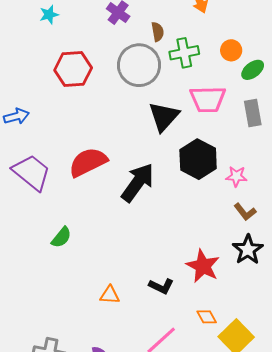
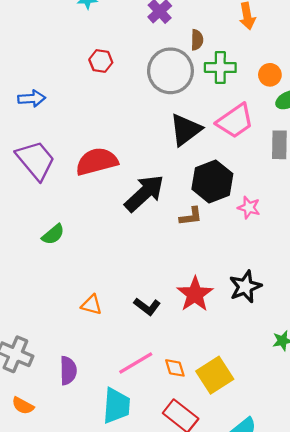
red hexagon: (73, 69) -> (101, 61), size x0.6
pink trapezoid: (208, 99) -> (235, 121), turned -45
brown L-shape: (245, 212) -> (191, 216), moved, turned -70
orange diamond: (207, 317) -> (175, 368), moved

